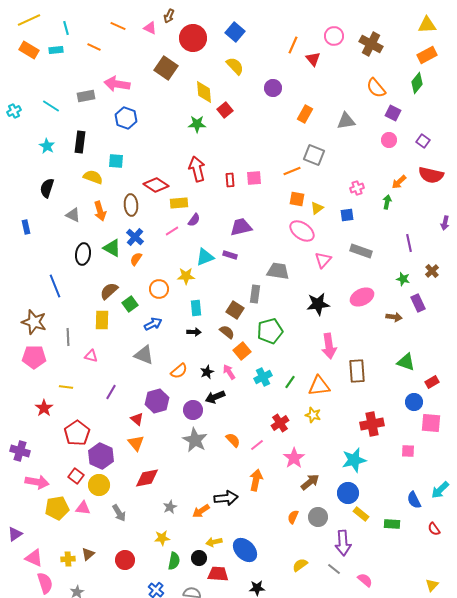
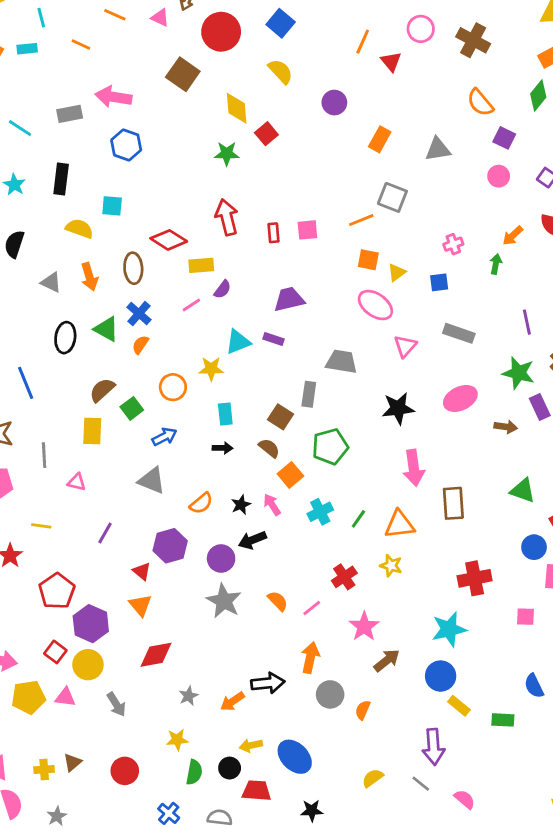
green star: (403, 279) -> (518, 373), size x1.6
gray circle: (318, 517) -> (330, 694), moved

